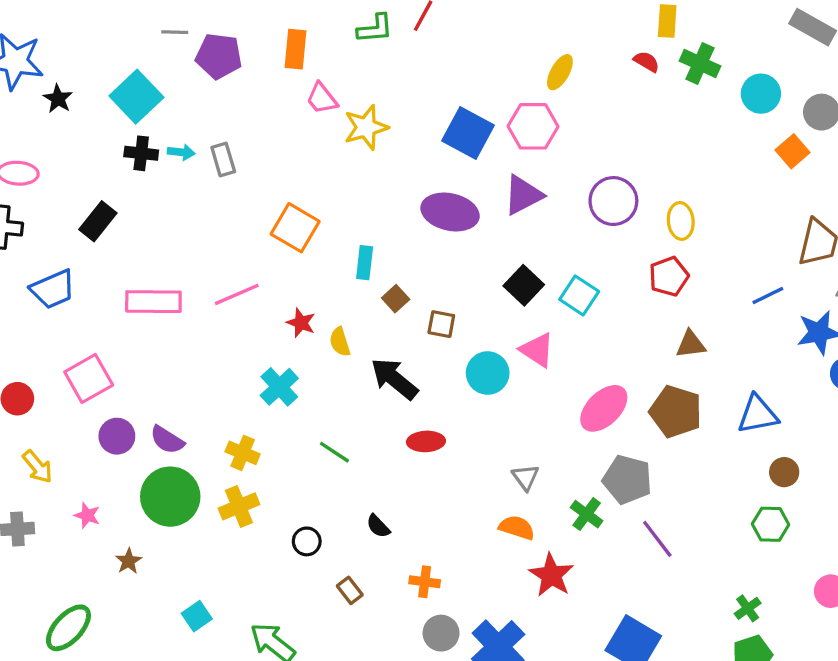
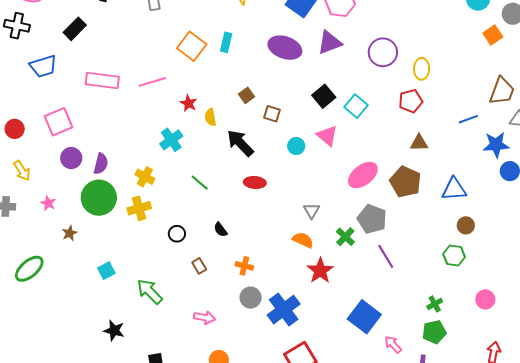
cyan rectangle: (365, 263) -> (226, 42), moved
cyan circle: (488, 373) -> (296, 146), size x0.7
purple semicircle: (167, 440) -> (101, 164), turned -115

